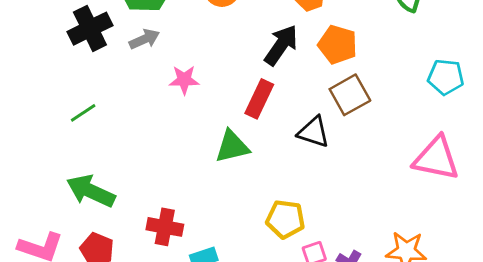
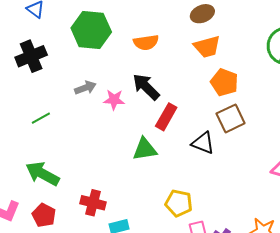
black cross: (90, 29) -> (31, 56), moved
gray arrow: (144, 39) -> (85, 88), moved
black arrow: (281, 45) -> (146, 87), moved, turned -84

